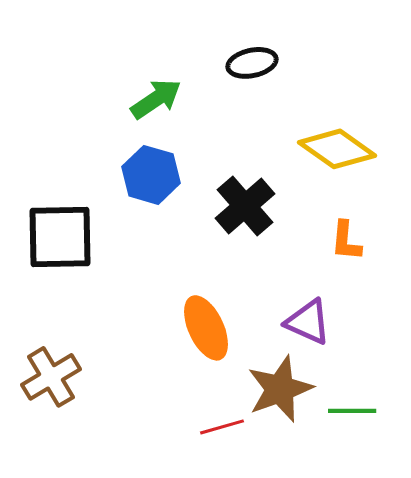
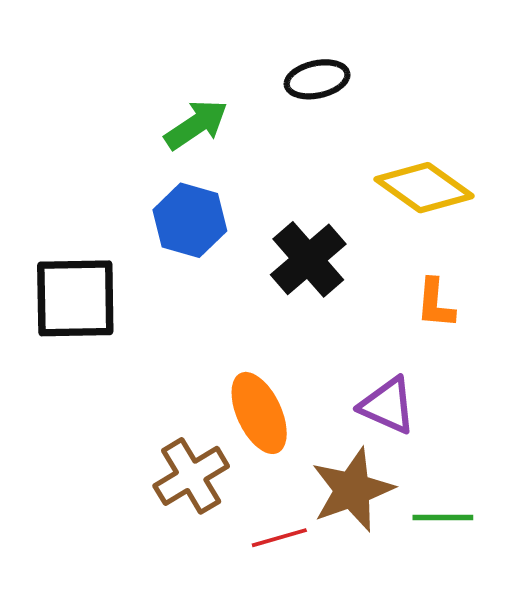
brown cross: (51, 377) -> (191, 476), moved

